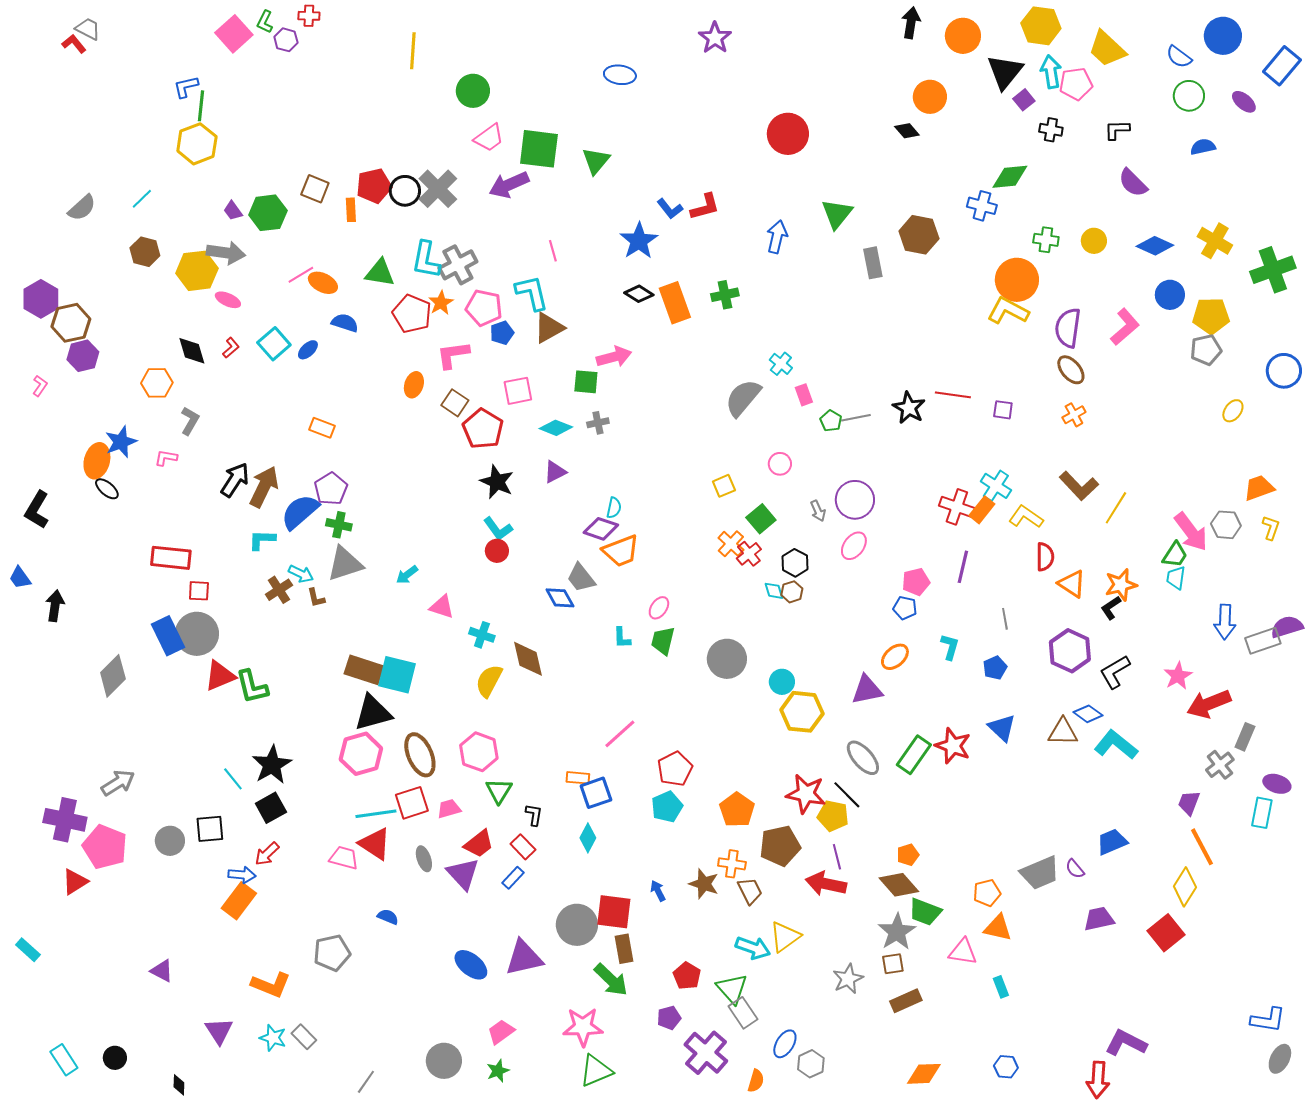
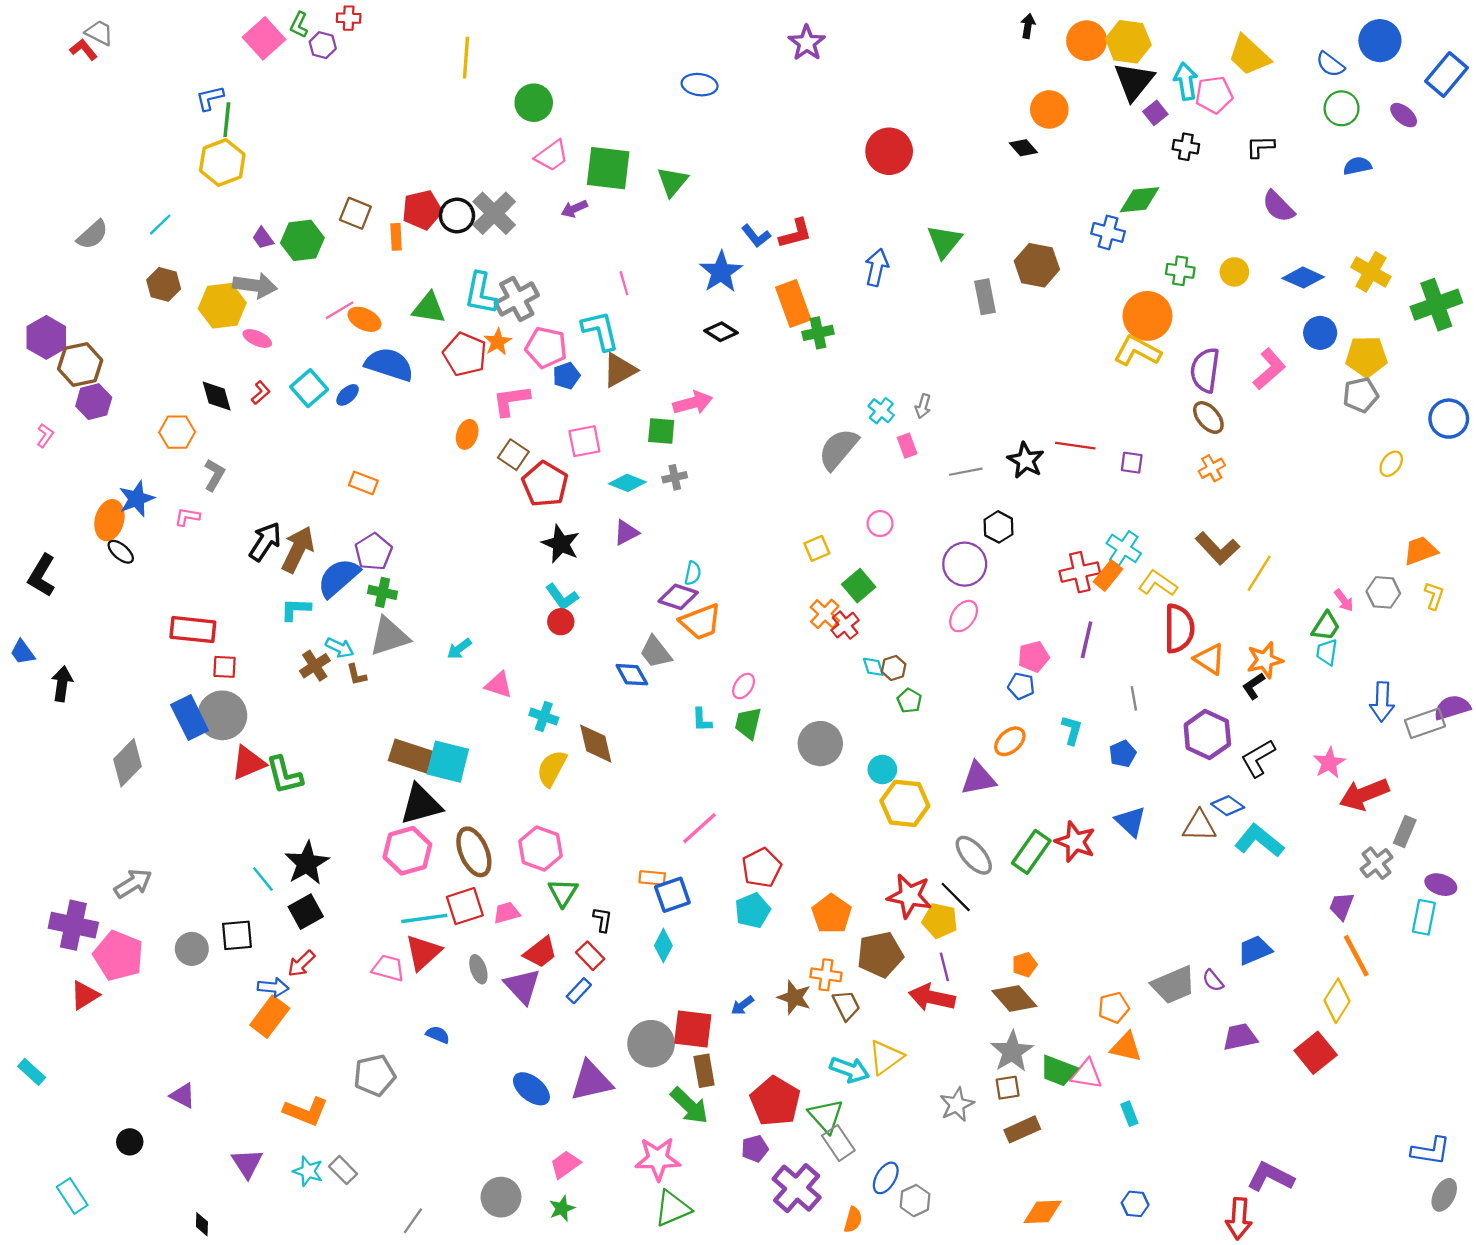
black arrow: (911, 23) -> (1028, 26), size x0.7
yellow hexagon: (1041, 26) -> (1128, 42), moved
purple arrow: (509, 185) -> (574, 209), size x0.6
orange rectangle: (675, 303) -> (793, 304), moved
blue semicircle: (345, 323) -> (389, 364), size x1.6
green pentagon: (831, 421) -> (909, 701), moved
red cross: (957, 507) -> (1080, 572), turned -32
gray arrow: (818, 511) -> (923, 406), moved, turned 40
pink arrow: (1191, 532) -> (1344, 600), size x0.5
red semicircle: (1045, 557) -> (1179, 628), size x1.5
black hexagon: (795, 563) -> (999, 527), moved
red triangle: (375, 844) -> (423, 952), turned 45
blue arrow: (658, 891) -> (742, 1005), turned -100
green trapezoid: (925, 912) -> (1058, 1071), moved
red pentagon: (687, 976) -> (775, 1101), size x1.6
black circle: (115, 1058) -> (130, 1142), moved

